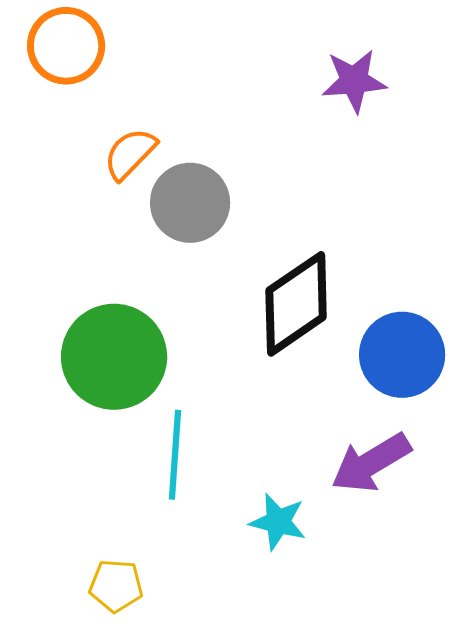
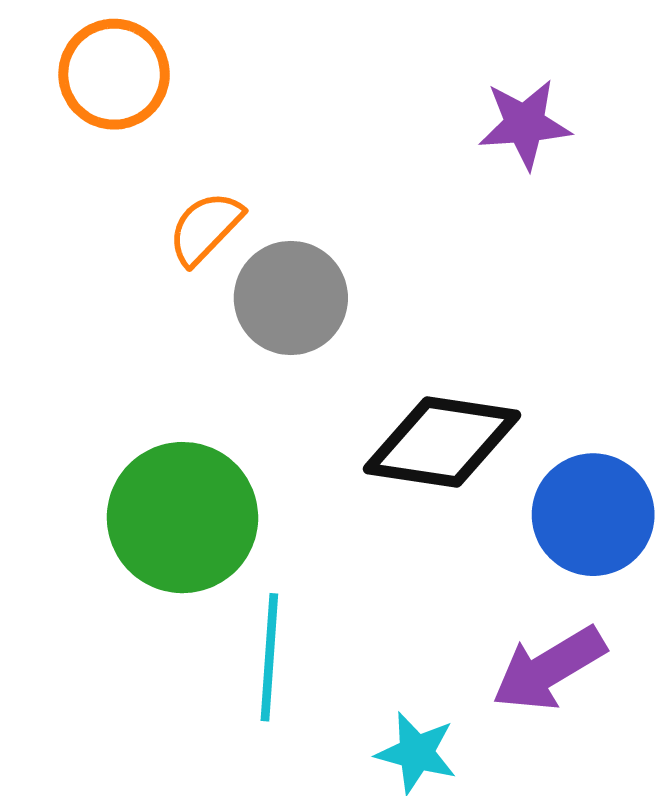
black diamond: (296, 304) -> (442, 442), turned 43

